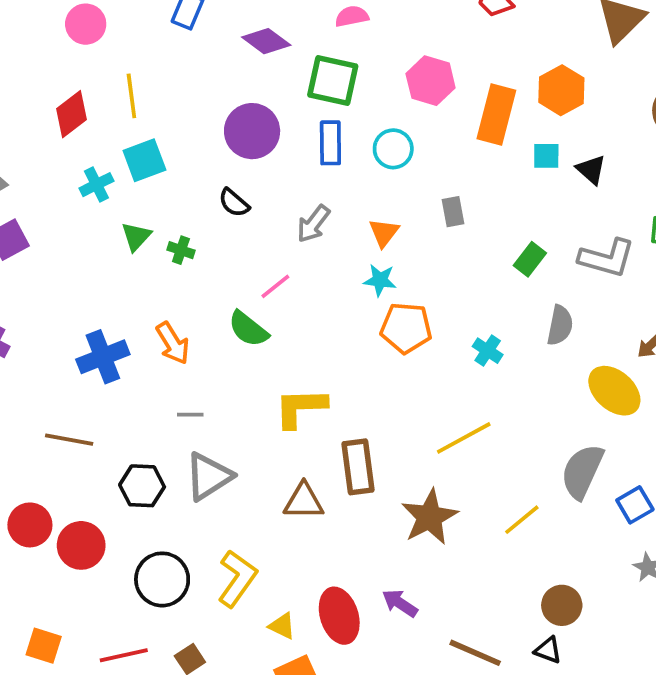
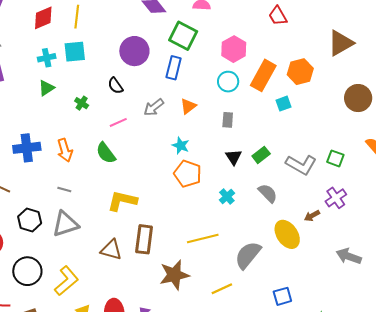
cyan circle: (393, 149) -> (228, 82), moved
cyan square: (546, 156) -> (284, 104), turned -35
black triangle: (591, 170) -> (234, 157), moved
orange triangle: (384, 233) -> (188, 106), moved
green triangle: (136, 236) -> (46, 88), moved
pink line: (275, 286) -> (118, 122), moved
gray semicircle: (560, 325) -> (268, 193), turned -70
gray semicircle: (582, 471) -> (248, 255), moved

